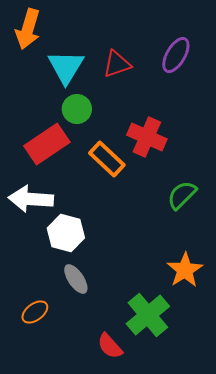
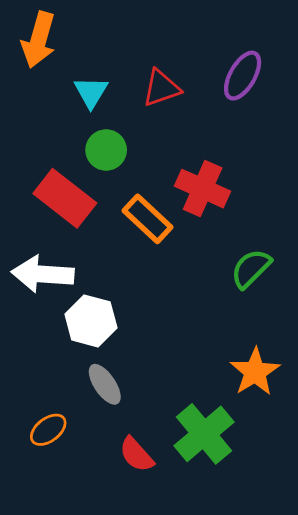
cyan triangle: (66, 67) -> (91, 92), size x0.7
red rectangle: (47, 144) -> (65, 198), turned 72
red semicircle: (110, 346) -> (136, 455), moved

